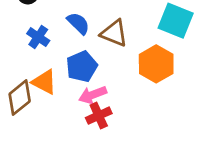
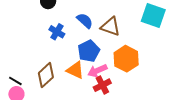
orange hexagon: (156, 64) -> (126, 59), moved
orange triangle: (44, 82) -> (75, 70), moved

